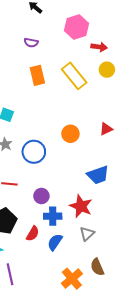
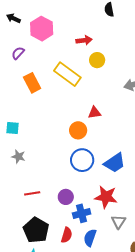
pink hexagon: (77, 27) -> (42, 29), moved
purple semicircle: (31, 43) -> (18, 53), turned 136
red triangle: (106, 129) -> (94, 113), moved, turned 32
blue circle: (34, 152) -> (82, 160), moved

